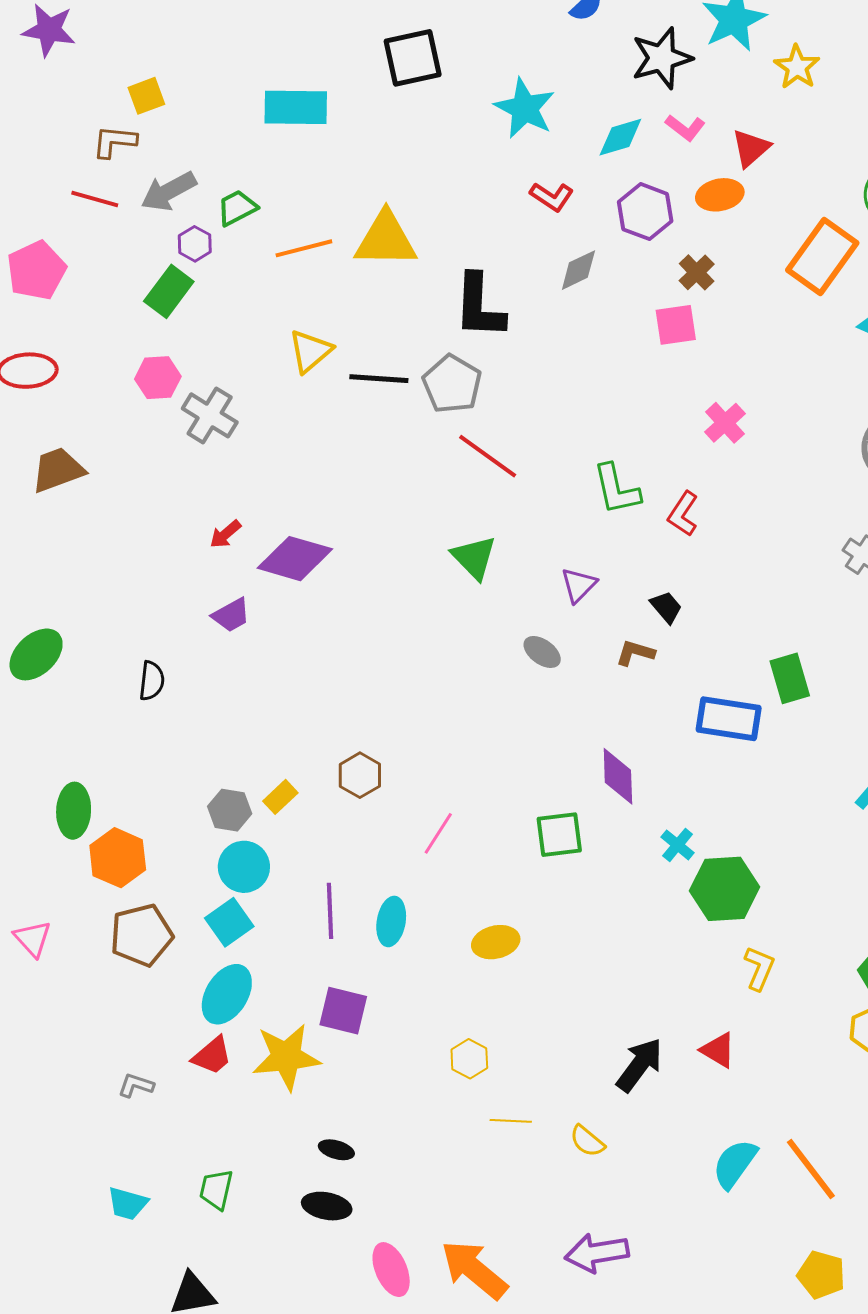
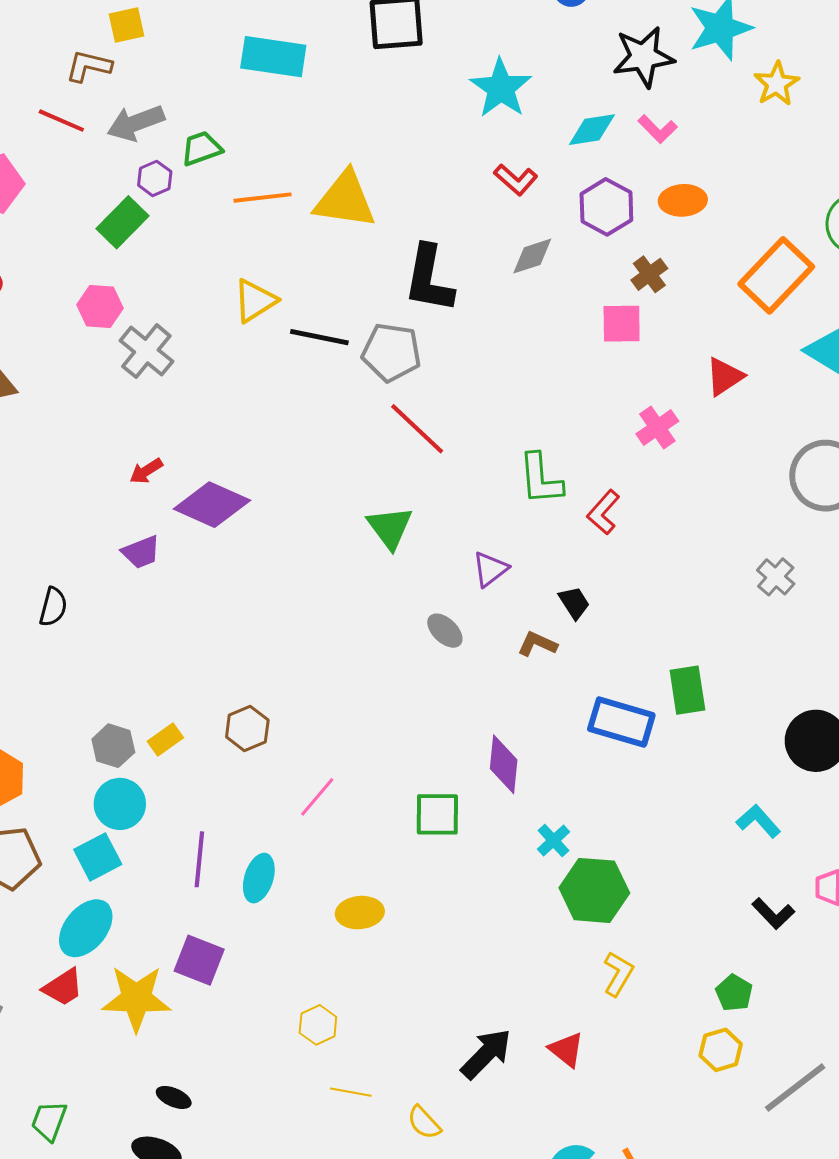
red triangle: (751, 148) -> (725, 377), moved
gray pentagon: (452, 384) -> (391, 352), turned -30

